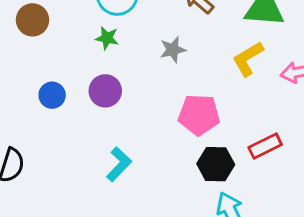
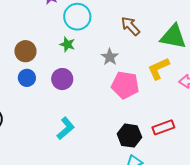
brown circle: (32, 20) -> (25, 51), moved
gray star: (173, 50) -> (110, 57), turned -30
pink pentagon: (199, 115) -> (125, 85), moved

